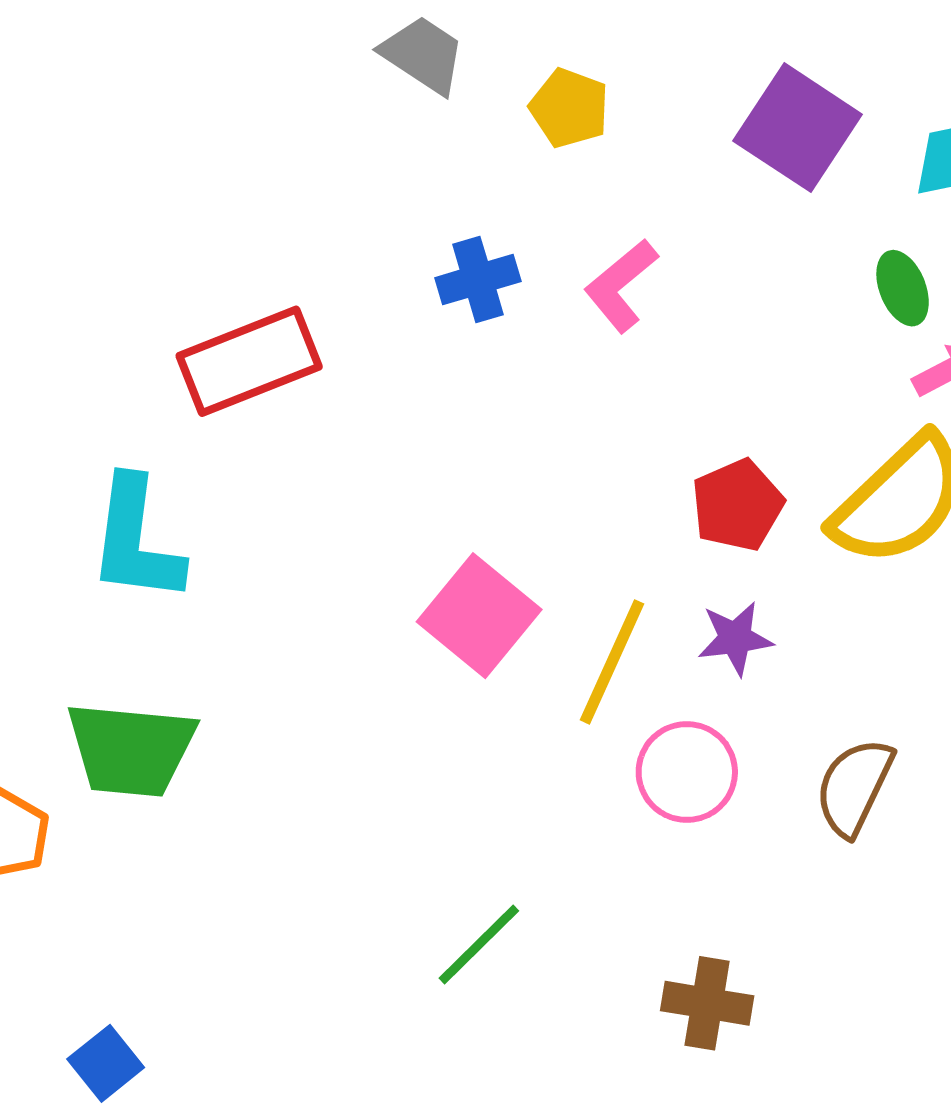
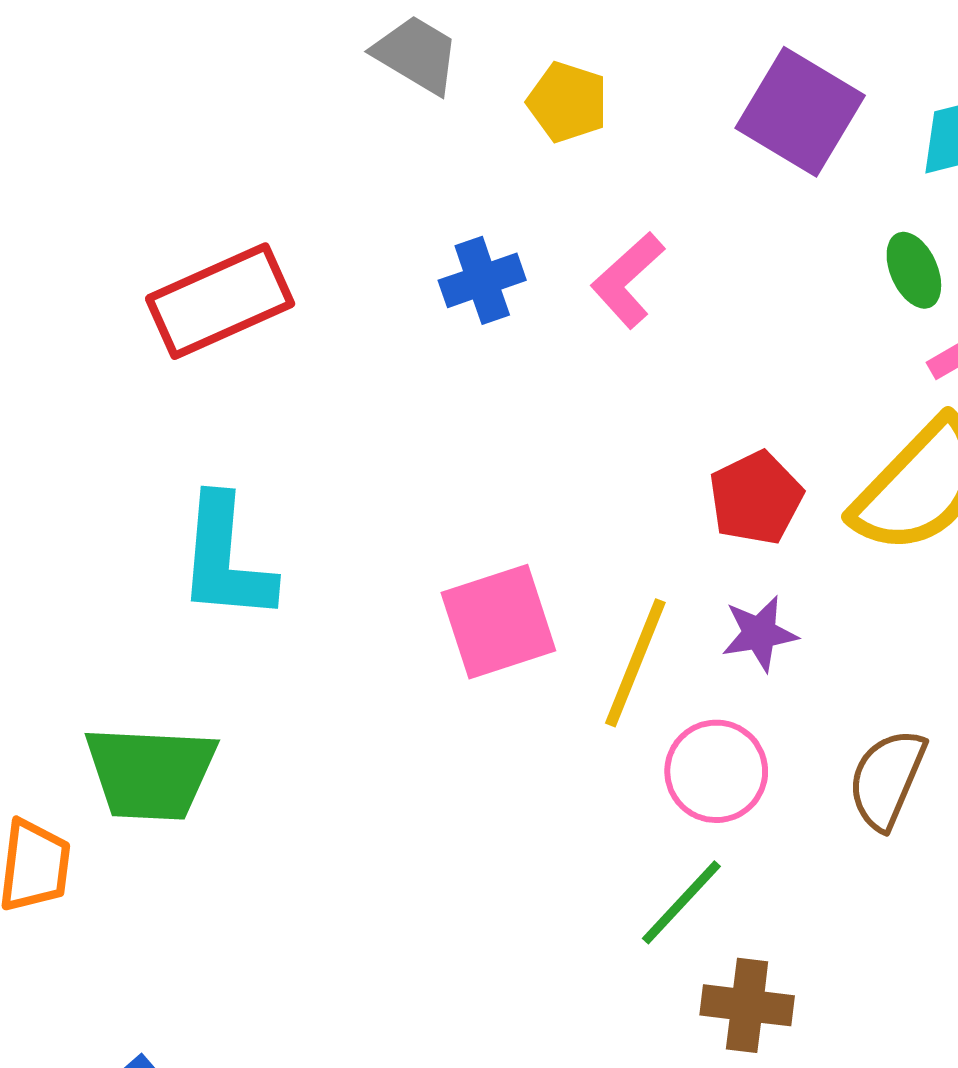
red rectangle: (249, 361) -> (220, 301), moved
cyan L-shape: (136, 540) -> (226, 559), moved
pink square: (479, 616) -> (498, 622), turned 35
green line: (479, 945) -> (681, 902), moved

